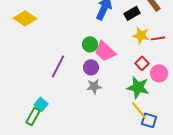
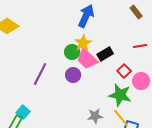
black rectangle: (132, 13) -> (105, 54), moved
yellow star: (141, 35) -> (83, 43), moved, turned 30
gray star: (94, 86) -> (95, 116), moved

